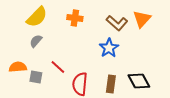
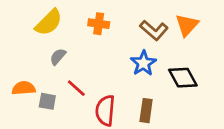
gray semicircle: (36, 41) -> (58, 57), moved
black diamond: (139, 81) -> (183, 78), moved

